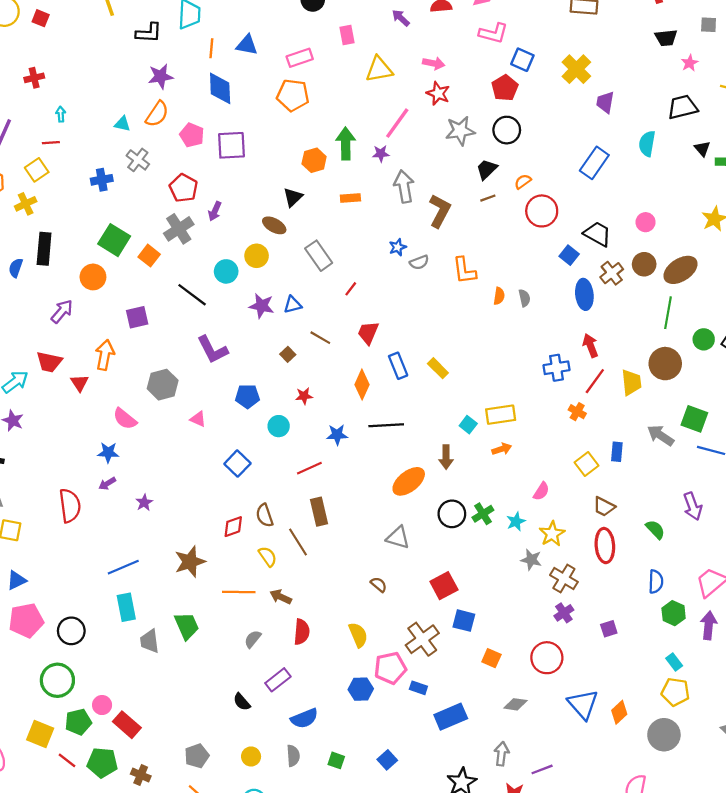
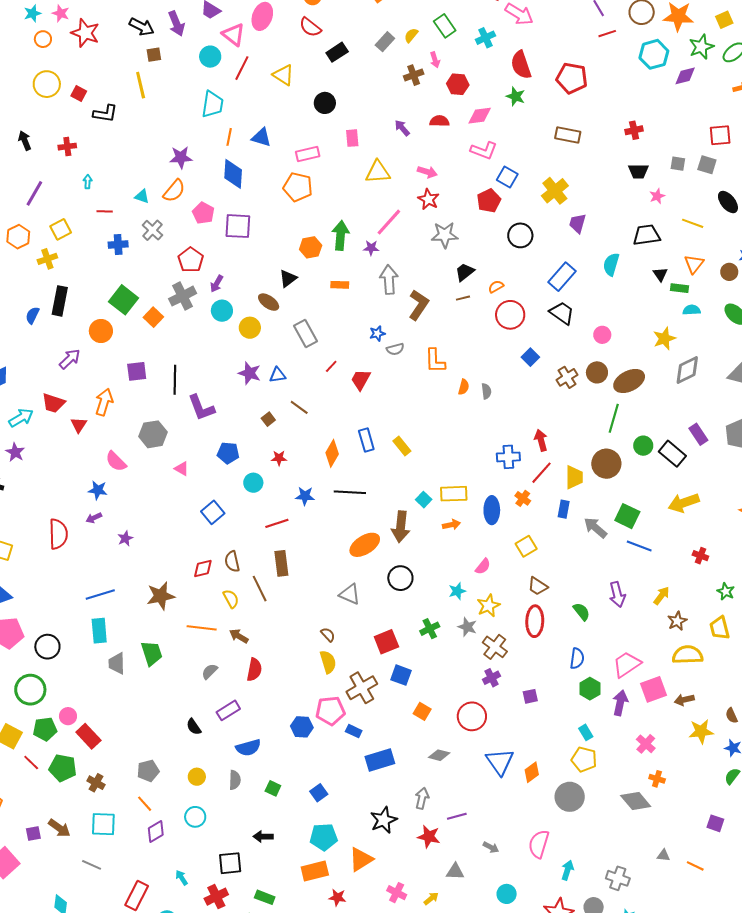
black L-shape: (149, 33) -> (105, 113), moved
black circle: (507, 130) -> (520, 235), moved
red line: (51, 143) -> (105, 211), moved
black trapezoid: (597, 234) -> (562, 313), moved
cyan circle: (226, 271) -> (222, 311), moved
blue ellipse: (584, 294) -> (492, 510), moved
black line: (192, 295) -> (175, 380), moved, turned 48
red trapezoid: (368, 333) -> (361, 380), moved
blue rectangle: (617, 452) -> (564, 509), moved
brown arrow: (446, 457) -> (401, 527), size x1.4
green cross: (483, 514) -> (430, 629), moved
yellow semicircle: (358, 635) -> (328, 662), moved

